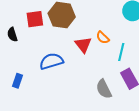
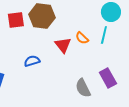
cyan line: (121, 52) -> (104, 35), moved
blue semicircle: (51, 61) -> (32, 61), size x0.7

